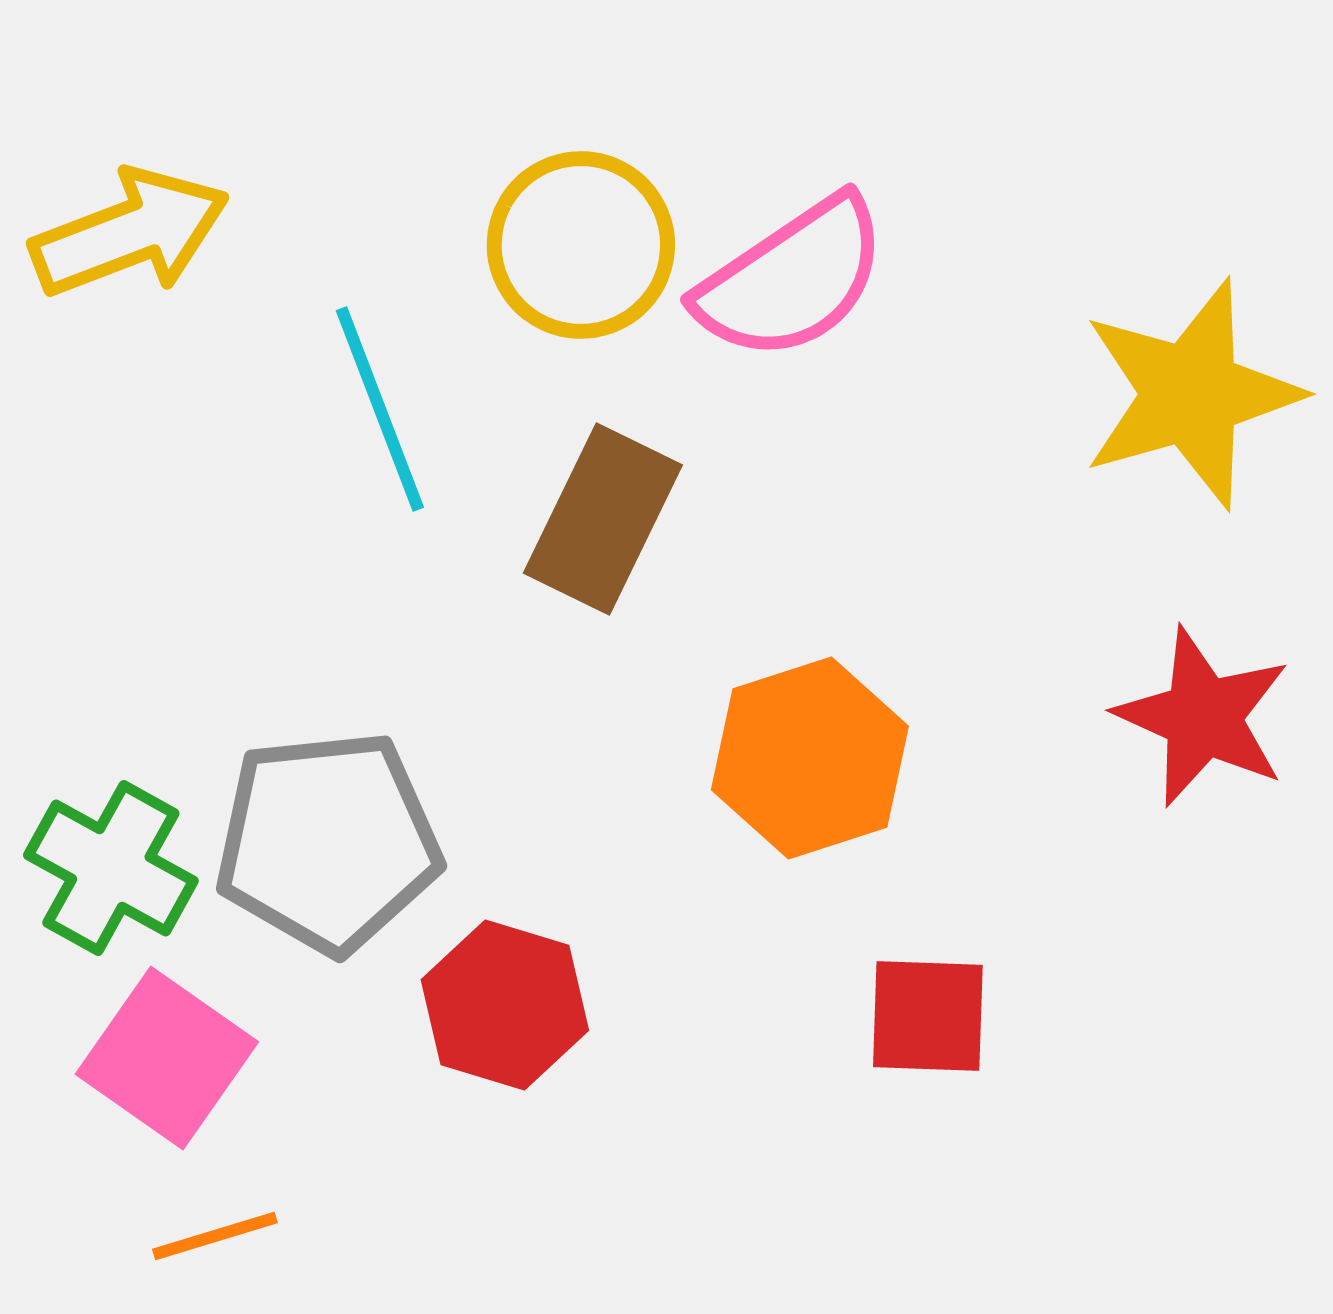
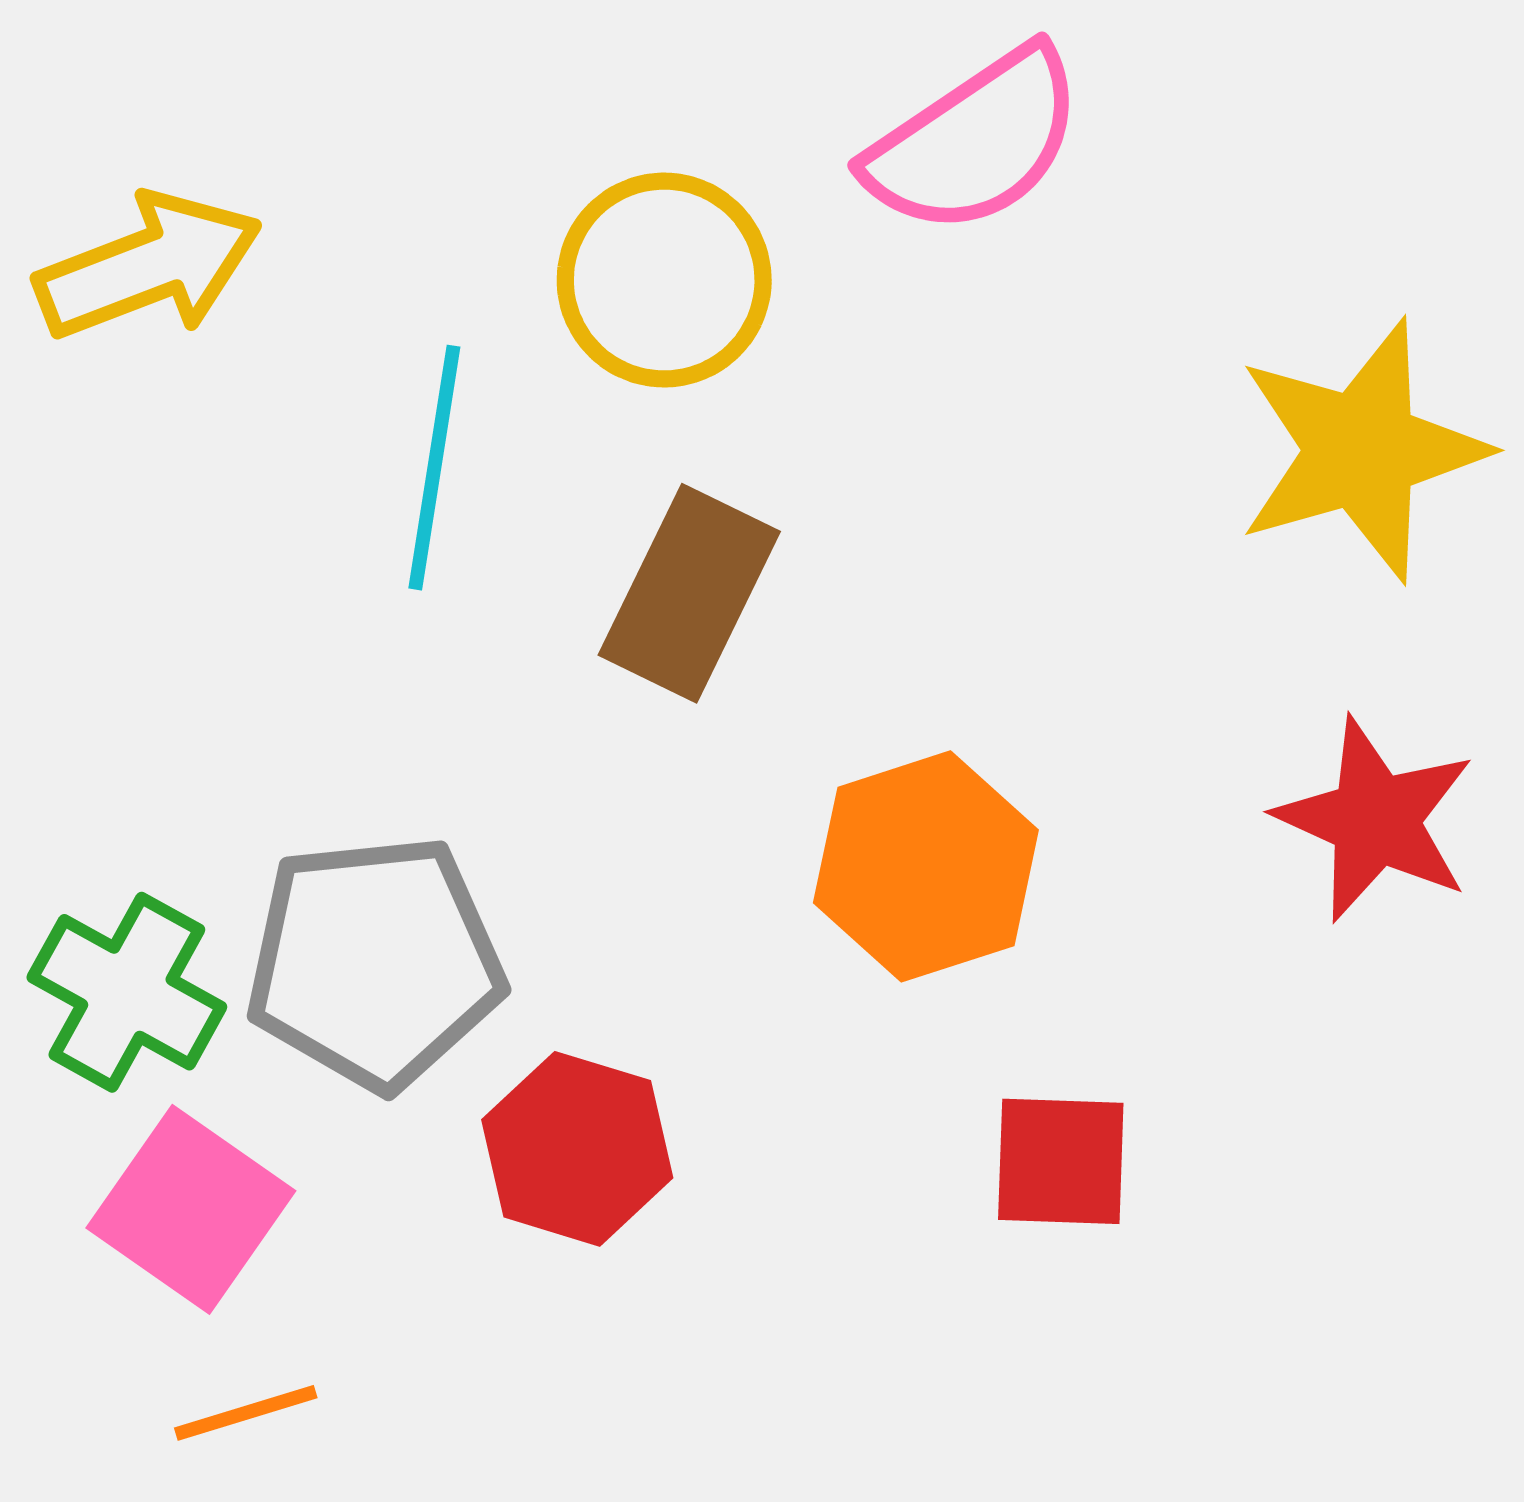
pink semicircle: (792, 279) -> (975, 142), moved
cyan line: (380, 409) -> (434, 468), turned 30

